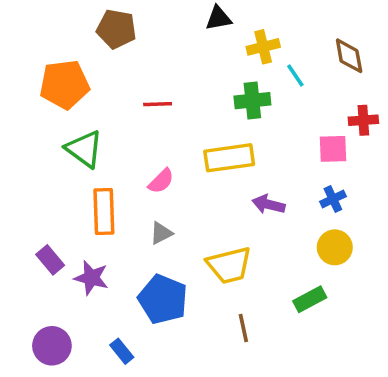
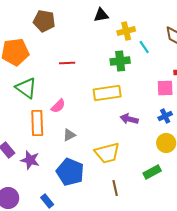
pink semicircle: (161, 181) -> (58, 106), moved

